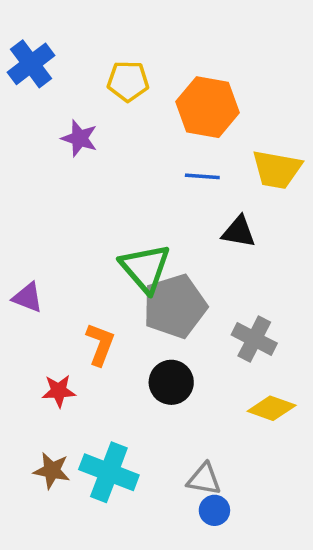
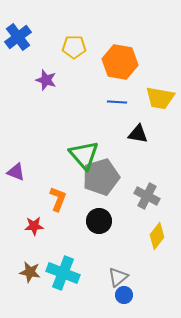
yellow diamond: (272, 408) -> (157, 236), turned -72
gray triangle: (204, 479) -> (118, 277), turned -50

